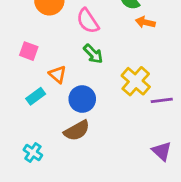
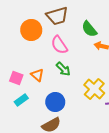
pink square: (29, 51) -> (16, 78), moved
orange triangle: (58, 74) -> (37, 75), moved

